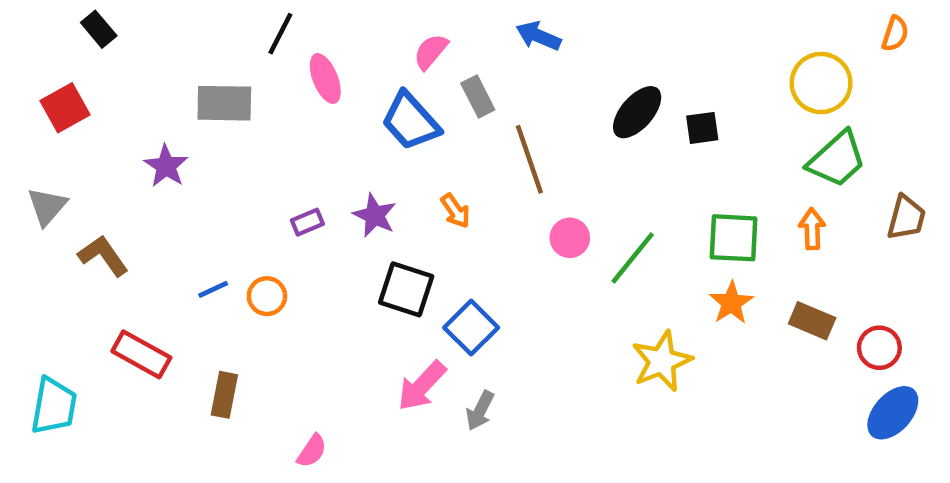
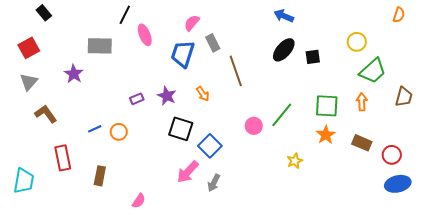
blue arrow: (538, 36) -> (284, 16), moved
yellow circle: (821, 83) -> (357, 42), moved, size x0.7
blue trapezoid: (411, 121) -> (183, 54), turned 60
gray triangle: (47, 206) -> (29, 82), moved
pink circle: (570, 238) -> (254, 126), moved
red rectangle: (141, 354) -> (63, 158), turned 50
yellow star: (662, 361) -> (295, 161), size x0.6
blue ellipse: (893, 413) -> (398, 184), turned 35

